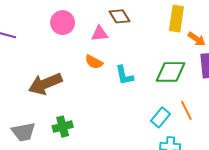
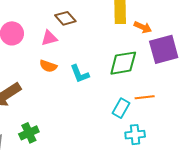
orange line: (186, 110) -> (145, 97), turned -60

